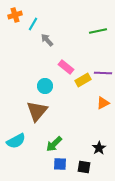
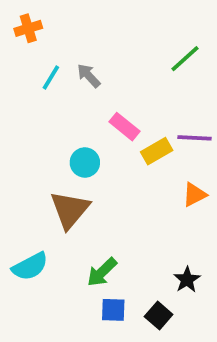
cyan line: (33, 24) -> (51, 77), moved
green line: (98, 31) -> (185, 59), turned -30
black square: (84, 167) -> (159, 316), turned 32

